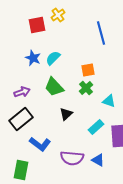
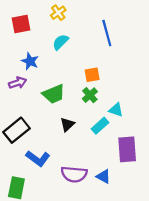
red square: (37, 25) -> (21, 24), moved
cyan semicircle: (53, 58) -> (61, 42), moved
green trapezoid: (54, 87) -> (54, 94), turned -70
purple arrow: (22, 92) -> (18, 83), moved
cyan rectangle: (96, 127) -> (100, 126), moved

